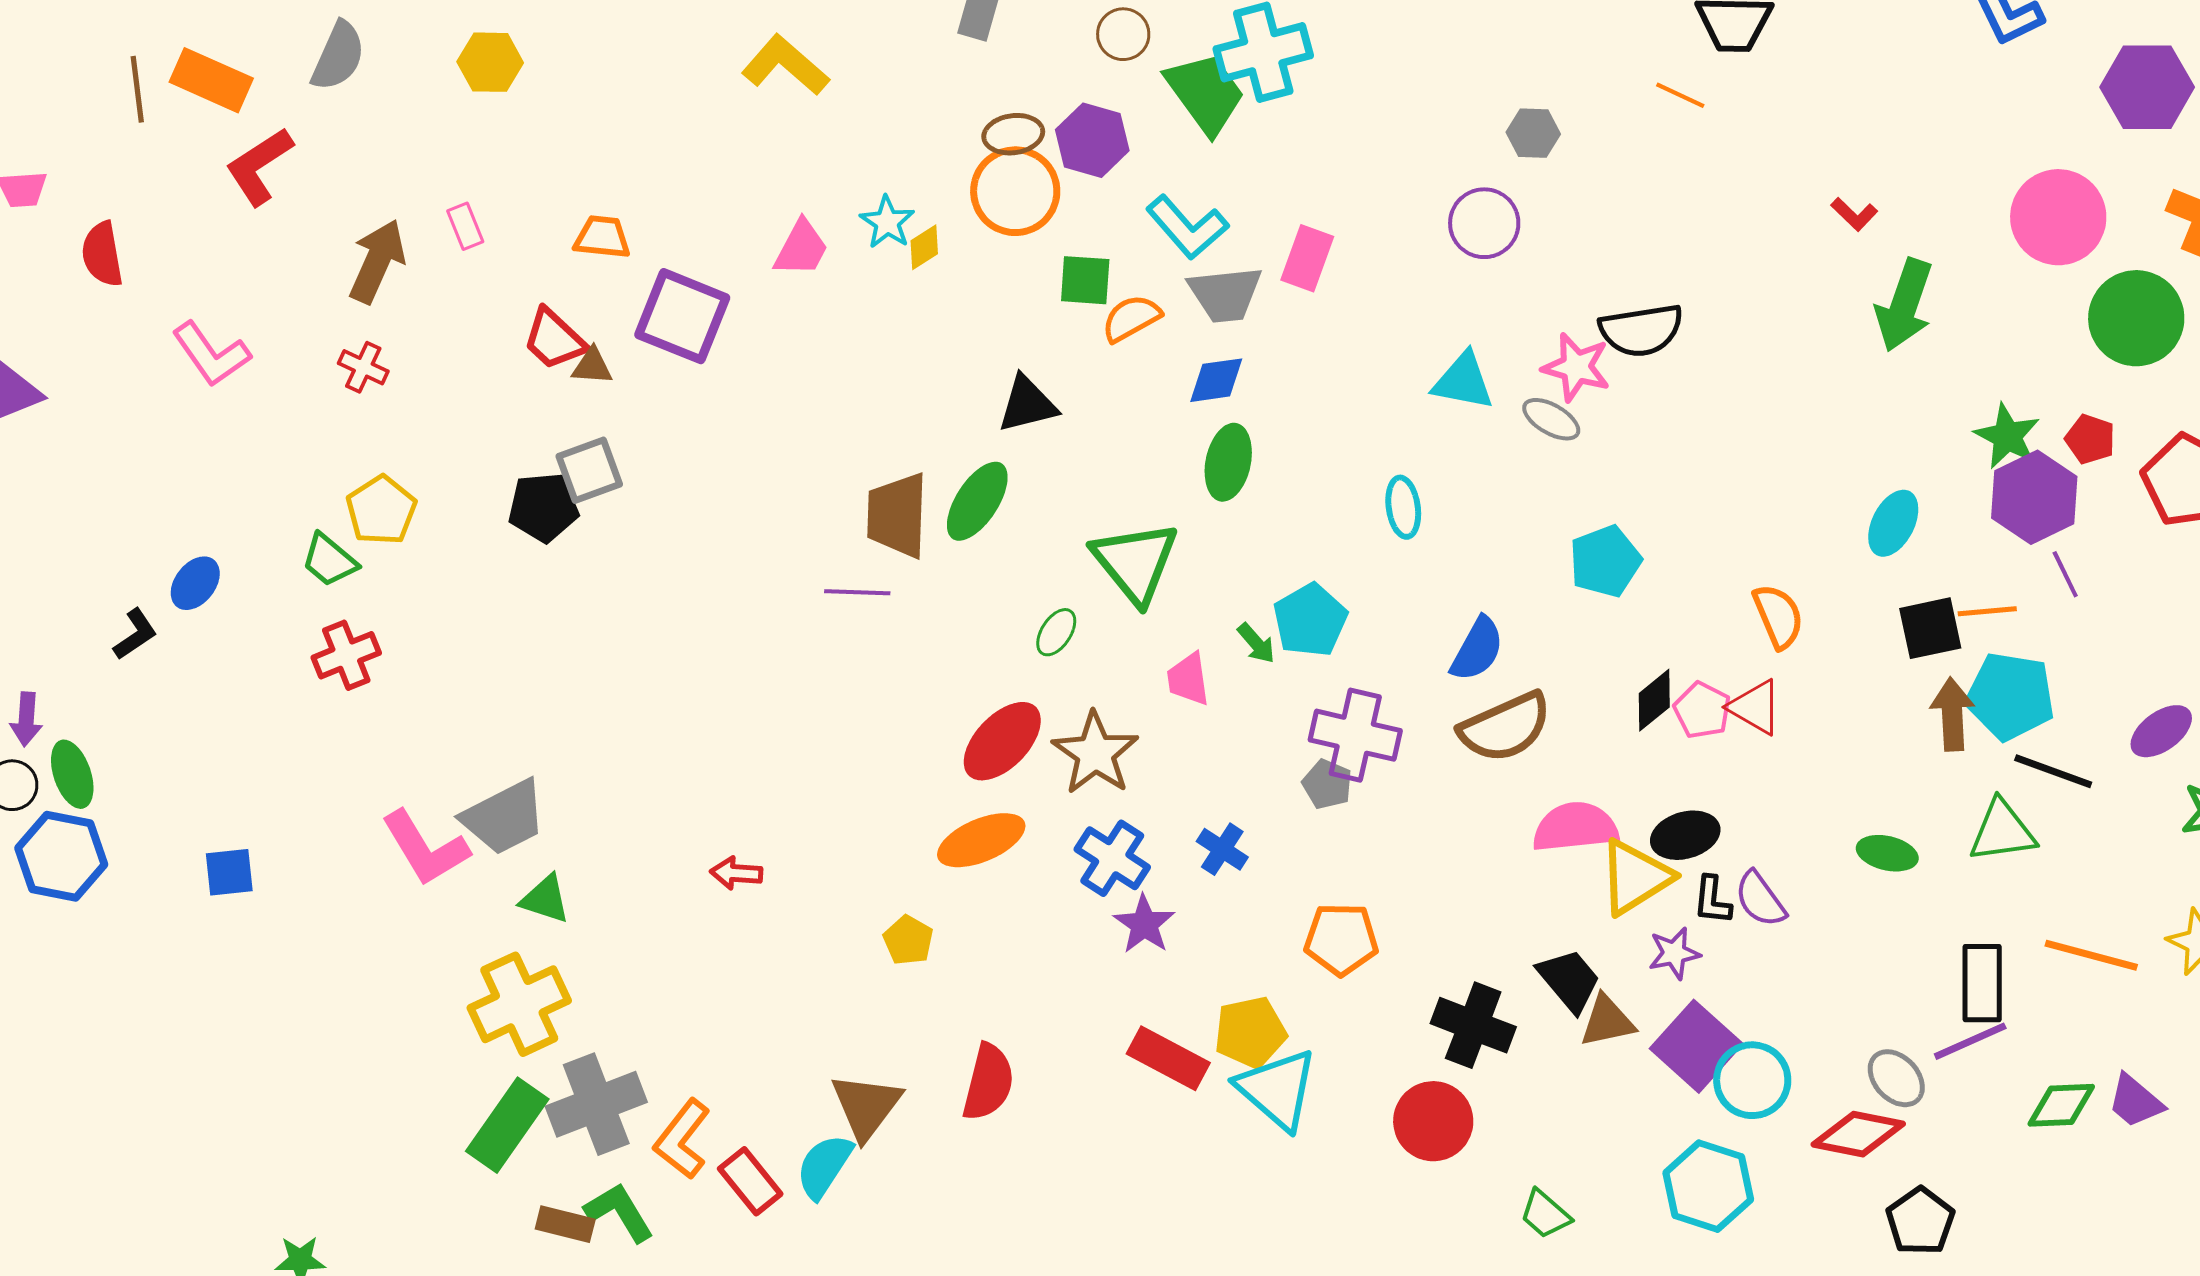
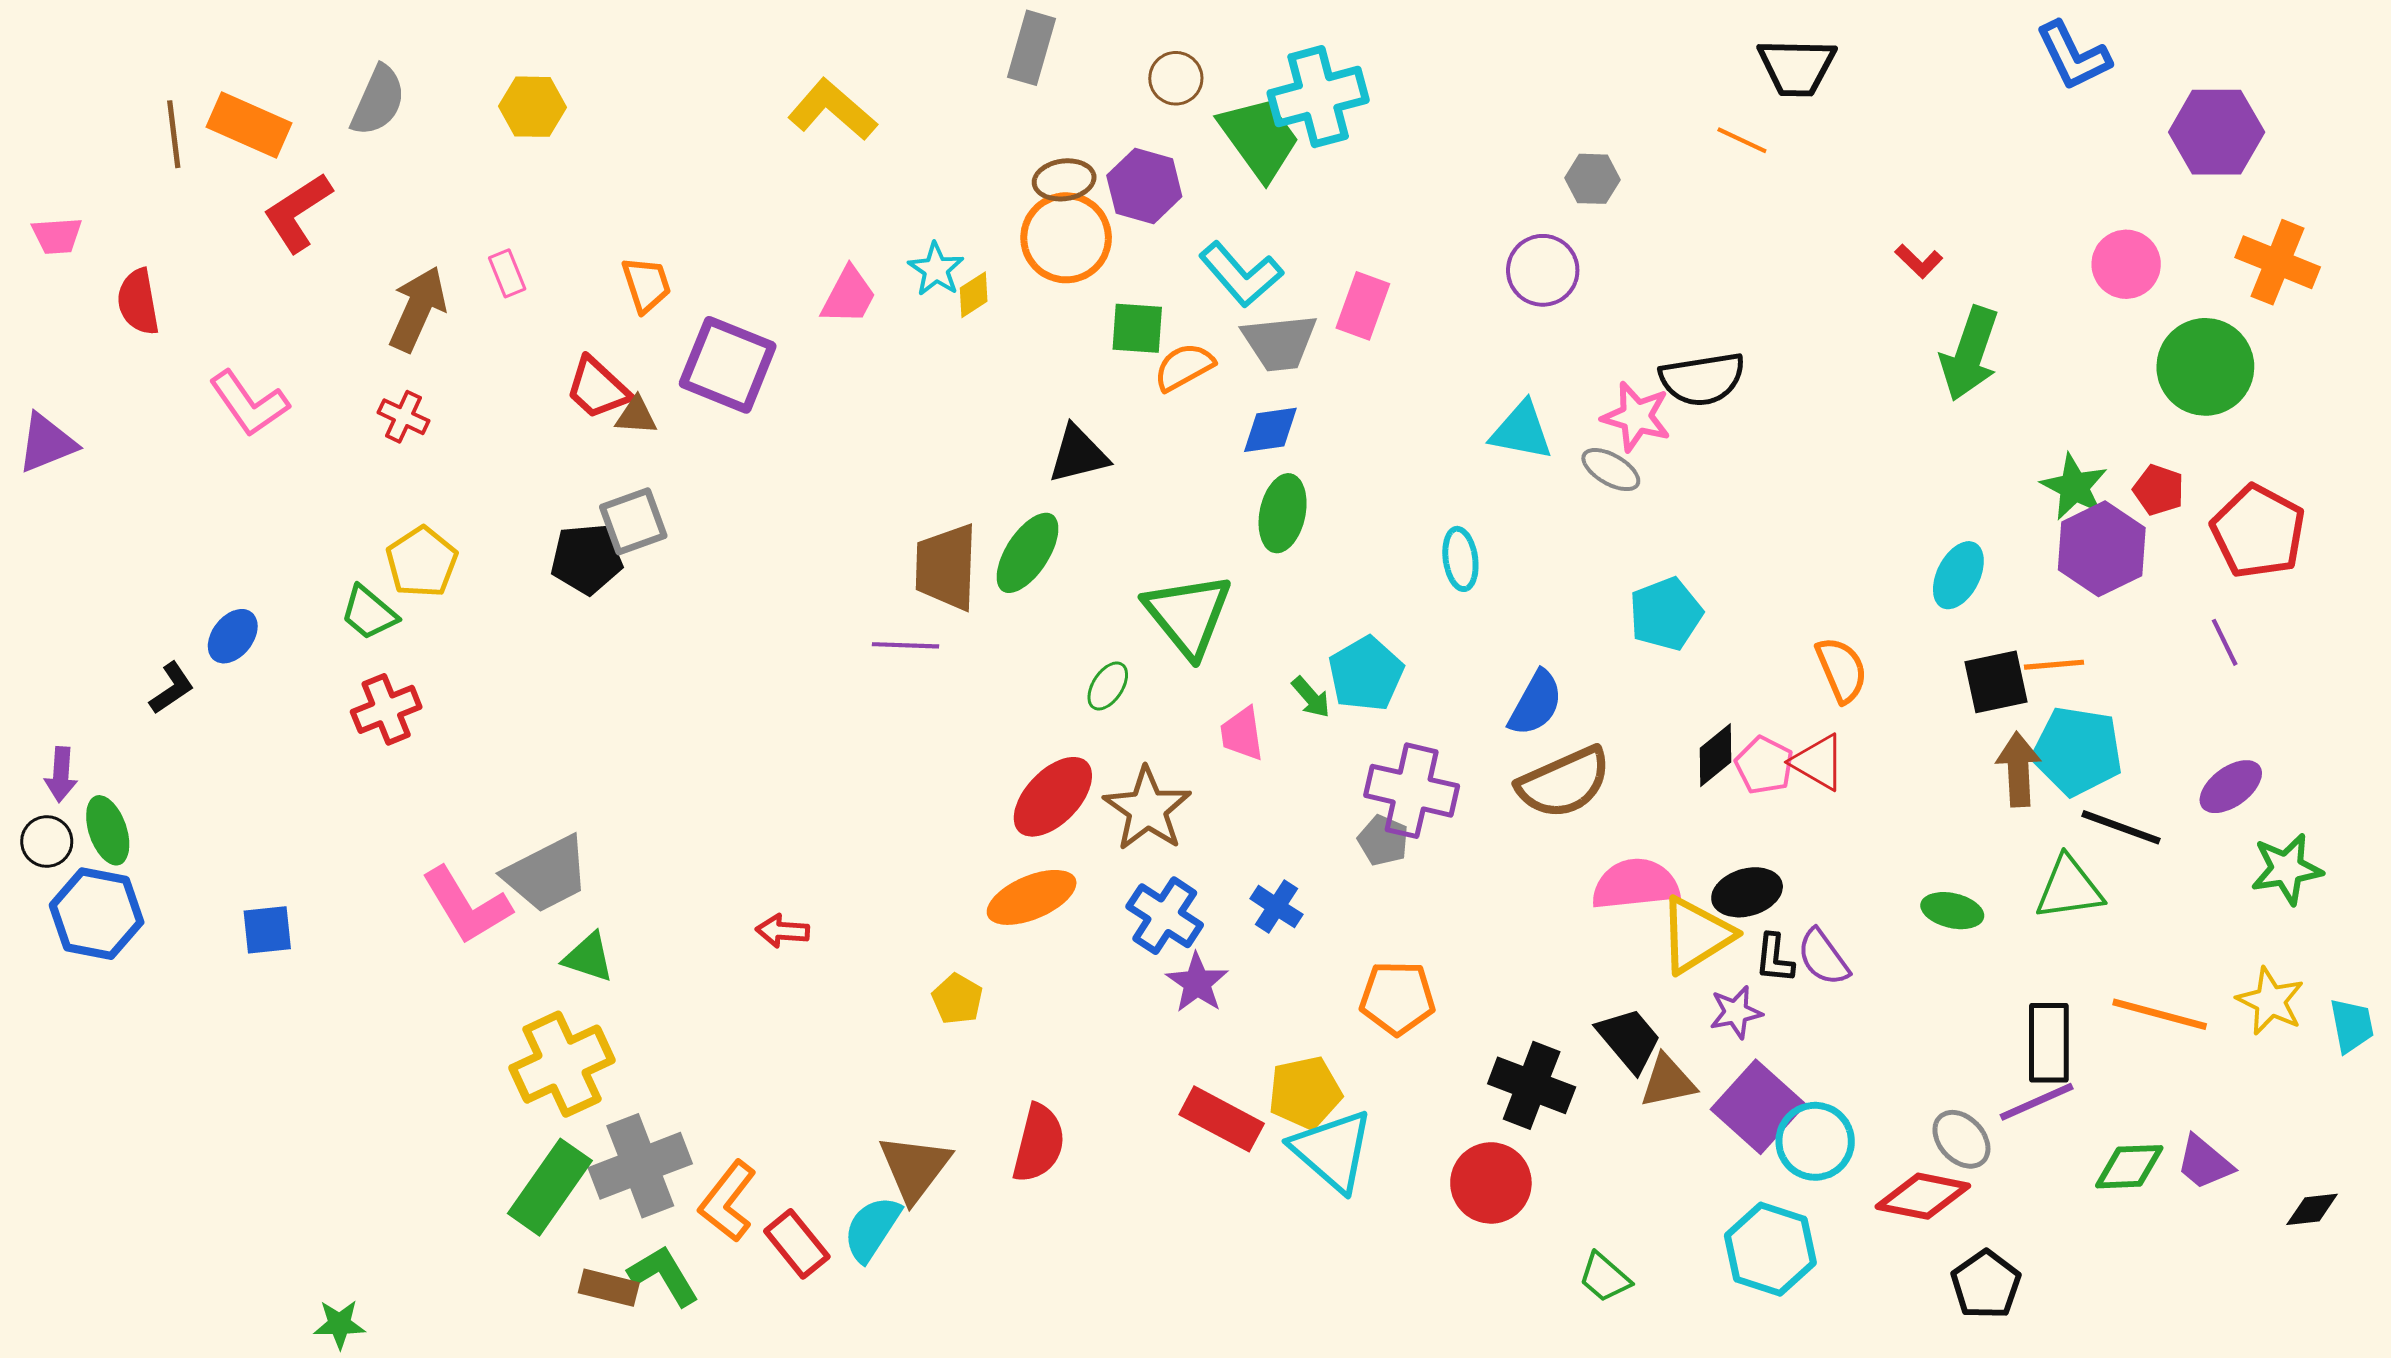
pink circle: (2058, 217) -> (2126, 264), size x0.7
orange trapezoid: (602, 237) -> (646, 285), turned 66
purple line: (2065, 574) -> (2225, 642), moved

